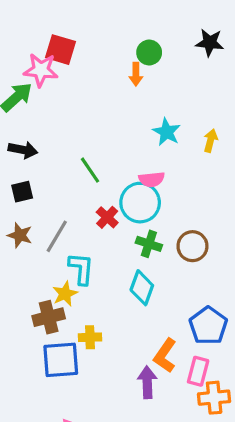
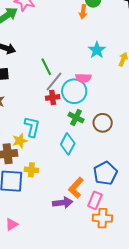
red cross: (107, 217) -> (53, 97), turned 32
gray line: (57, 236) -> (54, 81), moved
purple arrow: (147, 382) -> (63, 203), turned 78

